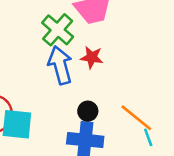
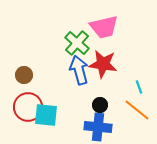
red star: (92, 57) -> (103, 64), size x1.6
cyan line: (148, 137) -> (139, 87), moved

